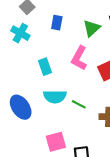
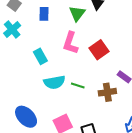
cyan cross: (20, 33) -> (12, 29), turned 30
blue ellipse: (21, 107) -> (26, 117), moved

